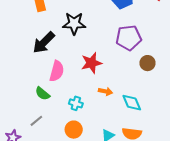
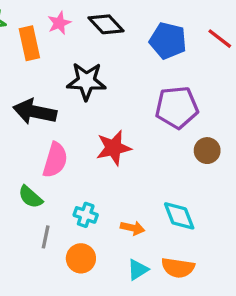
black arrow: (44, 42) -> (35, 112), turned 55
orange arrow: (105, 91) -> (133, 228), moved
gray line: (36, 121) -> (46, 237), moved, turned -40

